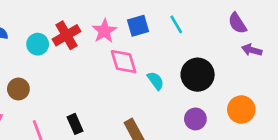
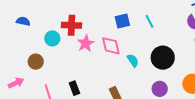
pink star: (104, 31) -> (86, 43), moved
red cross: (66, 35) -> (72, 25), turned 30
cyan circle: (38, 44) -> (52, 38), moved

